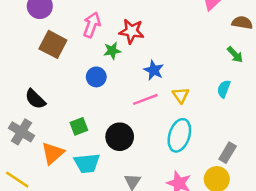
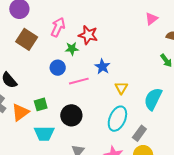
cyan semicircle: (224, 89) -> (153, 99), moved, size x1.6
pink line: (145, 99) -> (79, 81), moved
orange triangle: (53, 153) -> (20, 112), moved
gray rectangle: (228, 153) -> (139, 133), moved

